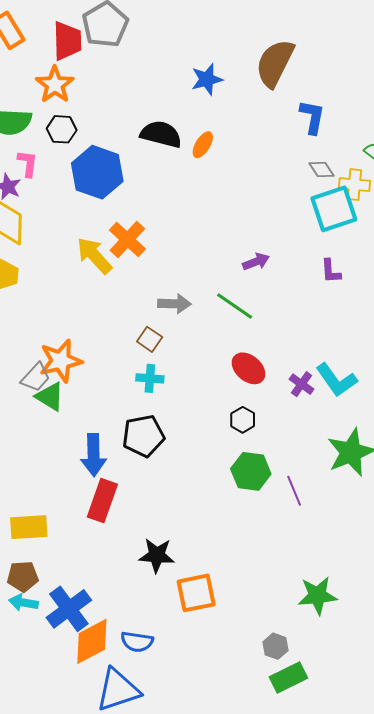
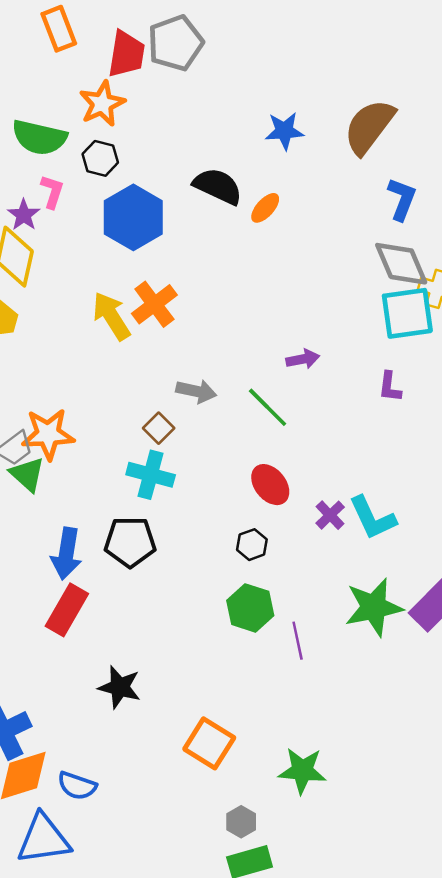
gray diamond: (321, 170) -> (401, 264), size x1.8
cyan cross: (150, 378) -> (151, 475), size x1.4
orange square: (196, 593) -> (209, 743), moved, turned 33

